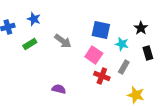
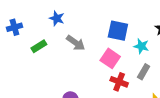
blue star: (34, 19) -> (57, 18), moved

